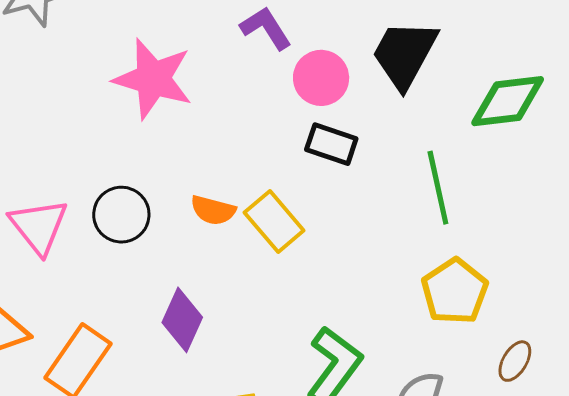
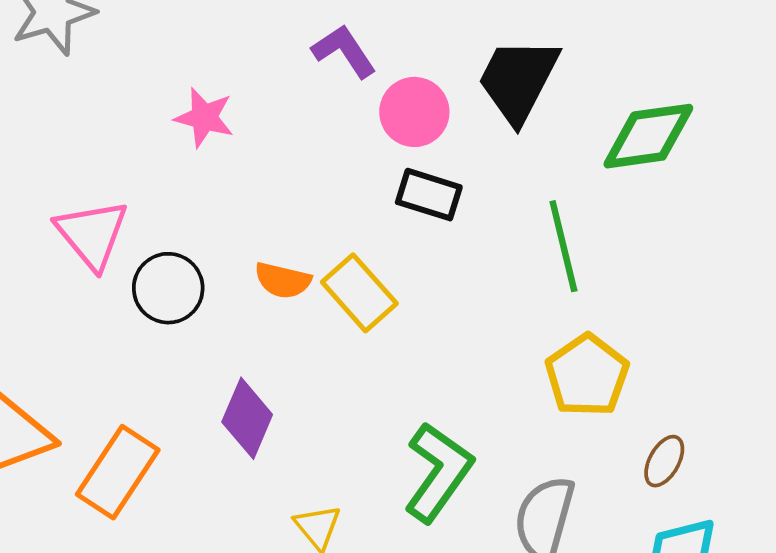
pink star: (153, 79) -> (204, 117), size x0.6
pink triangle: (39, 226) -> (92, 234), moved

